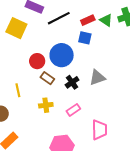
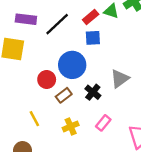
brown rectangle: (47, 78) -> (64, 95), turned -56

